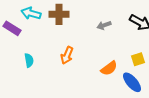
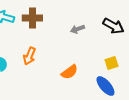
orange arrow: (67, 55) -> (29, 56), moved
orange semicircle: (109, 68) -> (69, 72), moved

